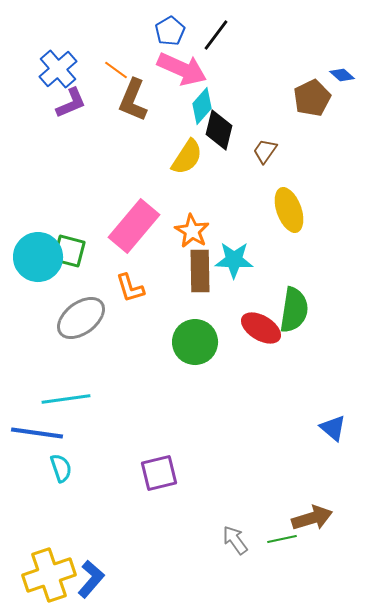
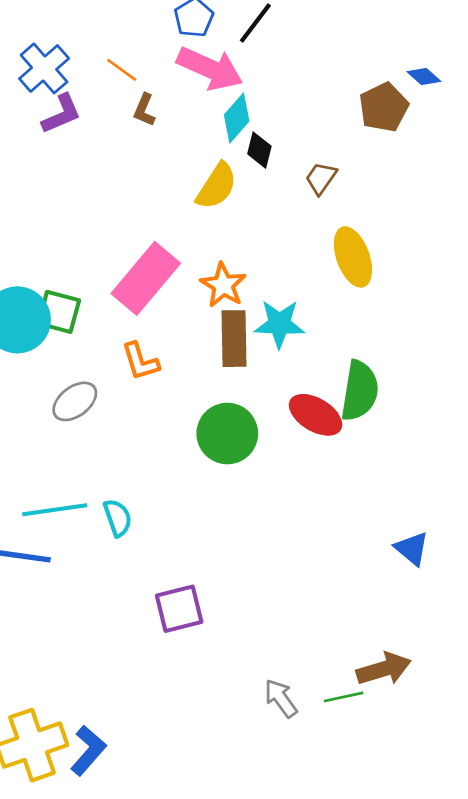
brown L-shape: (133, 100) -> (144, 110), size x0.6
black diamond: (219, 130) -> (259, 150), size x0.7
gray ellipse: (81, 318) -> (75, 401), size x0.7
cyan semicircle: (61, 468) -> (118, 518), moved

